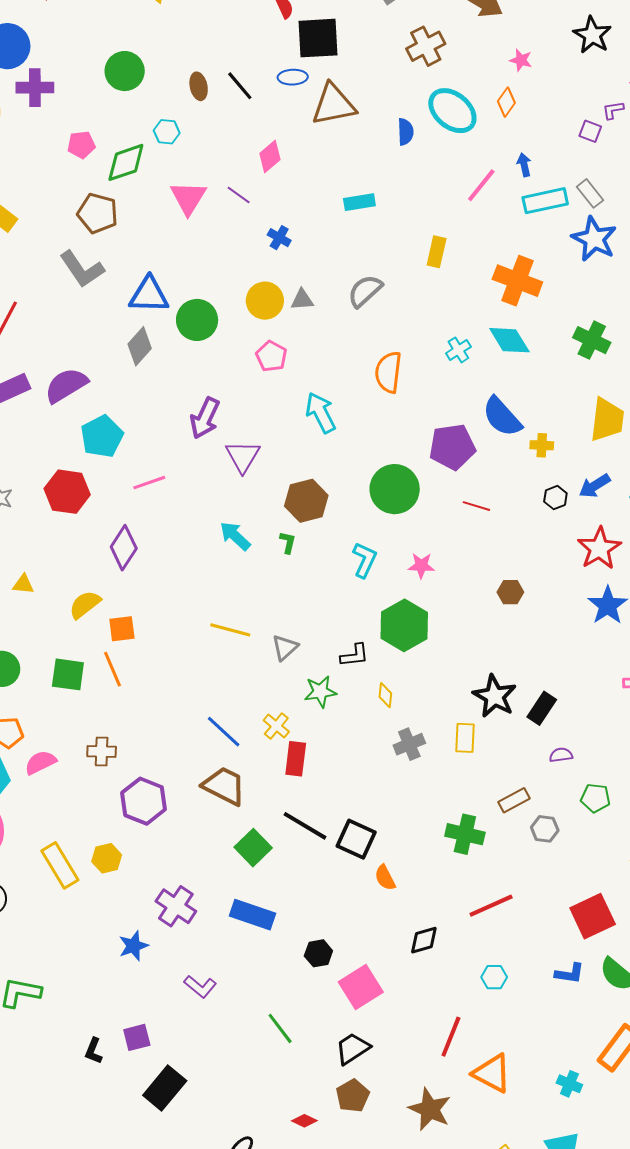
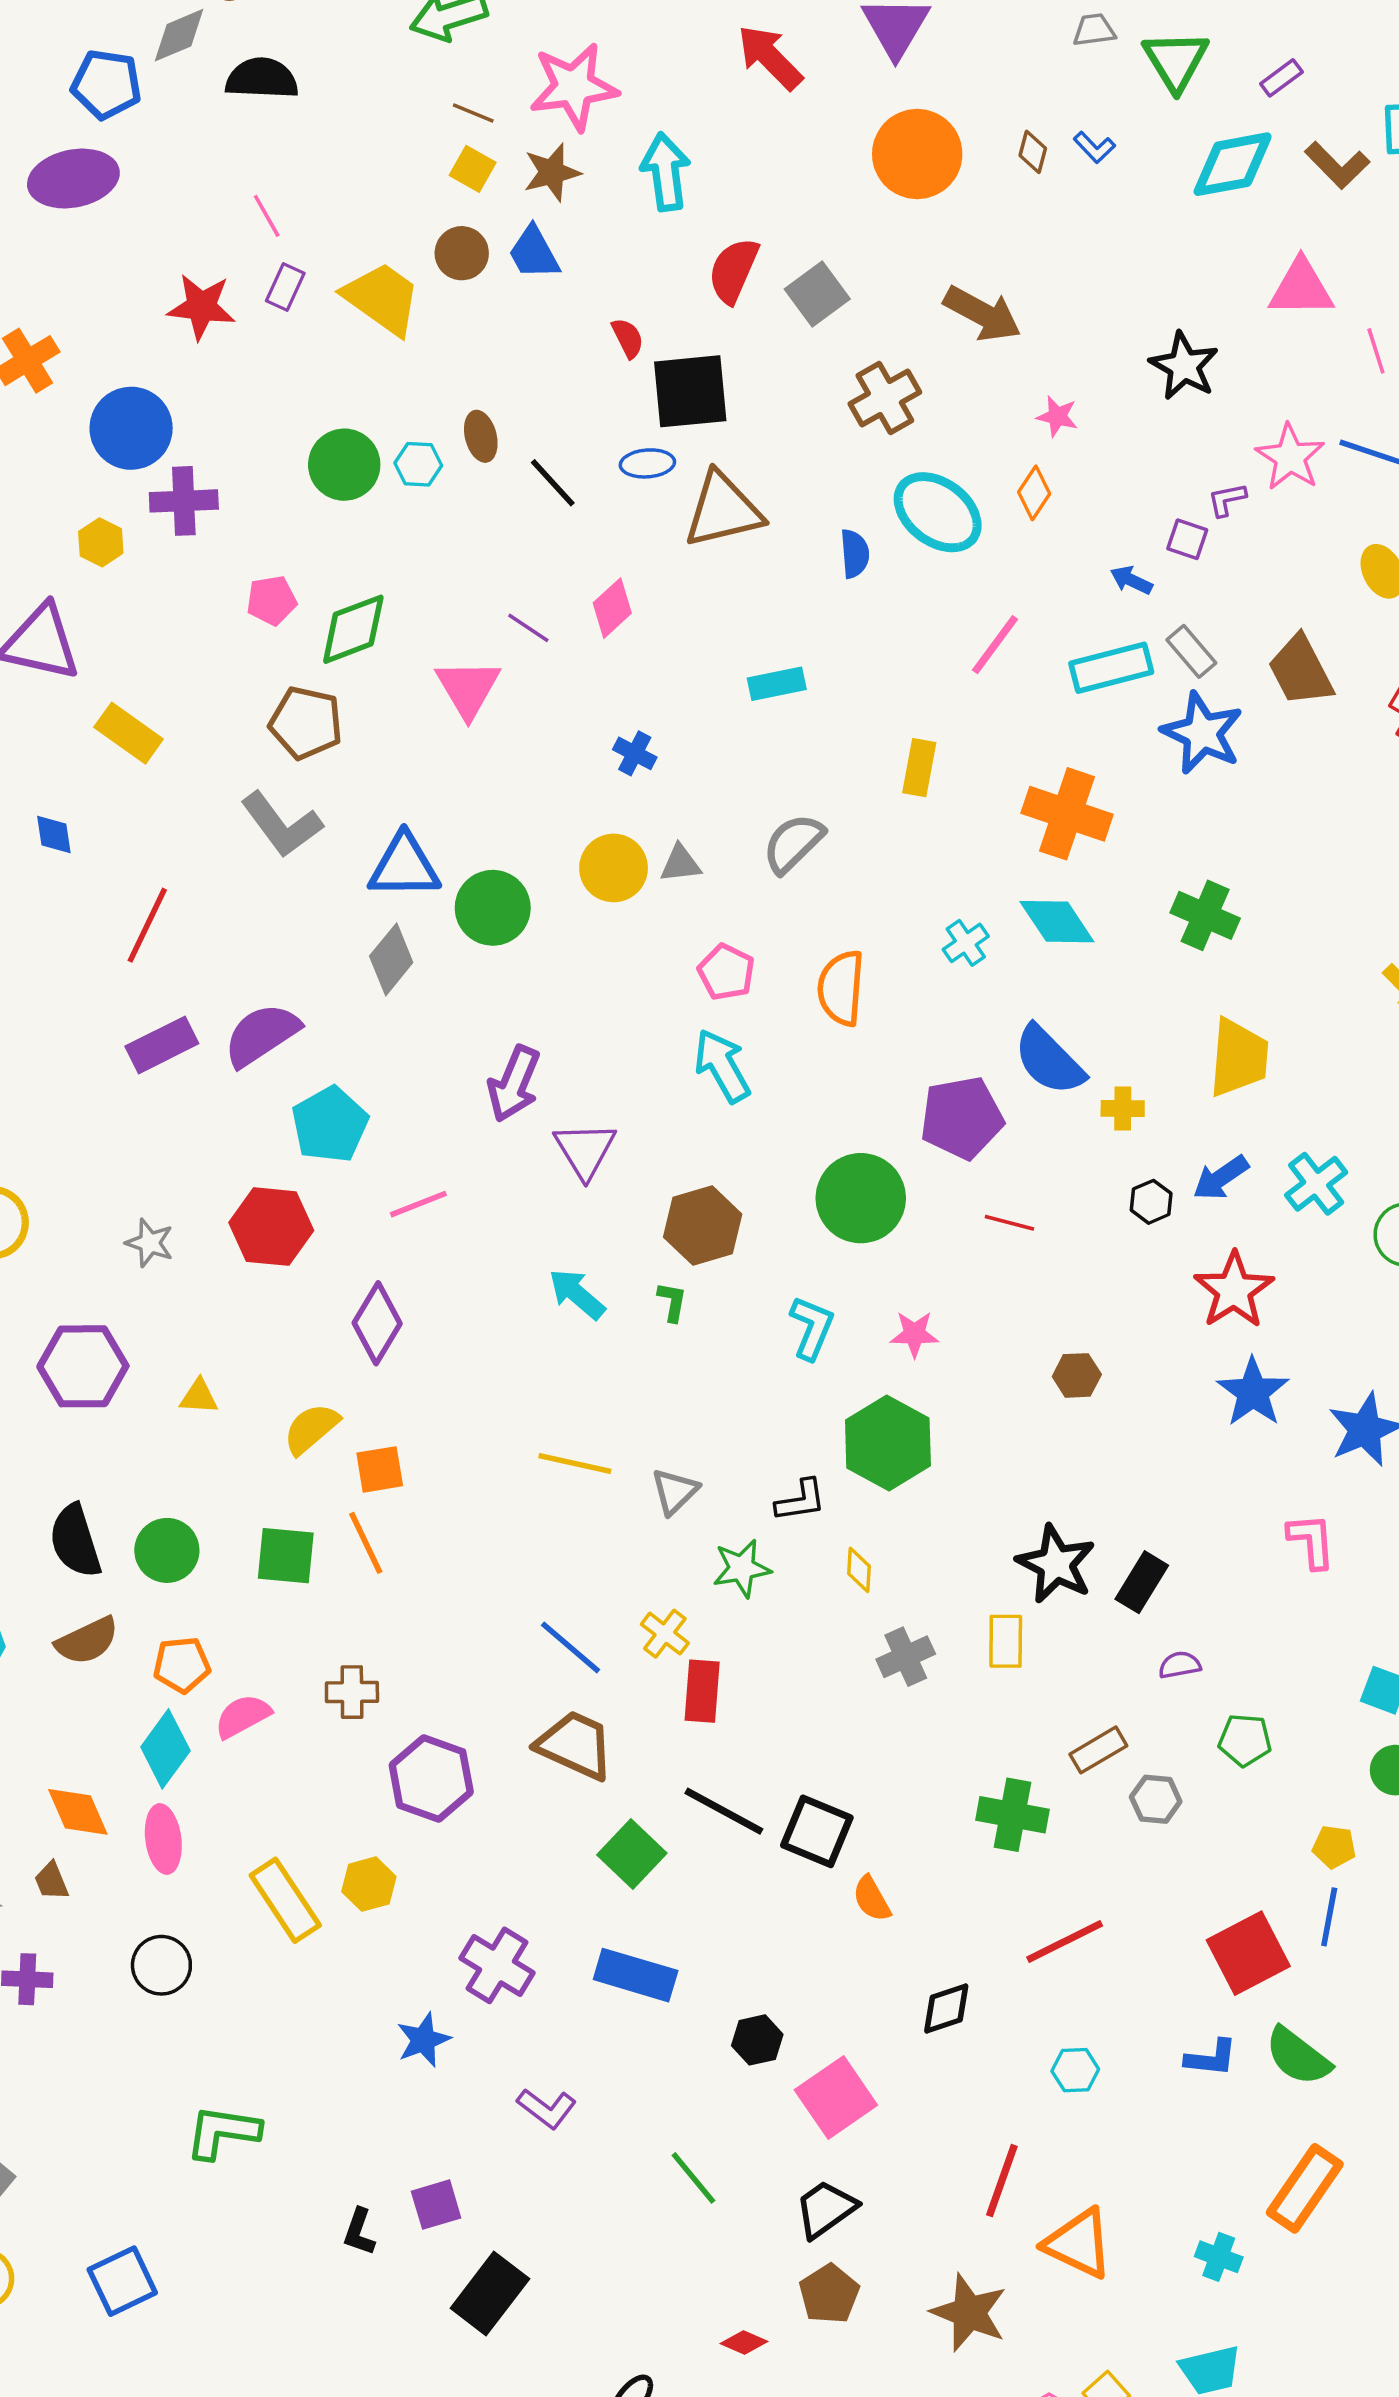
brown ellipse: (199, 86) -> (481, 436), moved
cyan hexagon: (167, 132) -> (418, 464), moved
blue arrow: (524, 165) -> (1131, 580), moved, turned -50
purple line: (239, 195) -> (528, 628), moved
pink pentagon: (271, 356) -> (726, 972), moved

